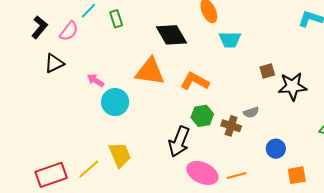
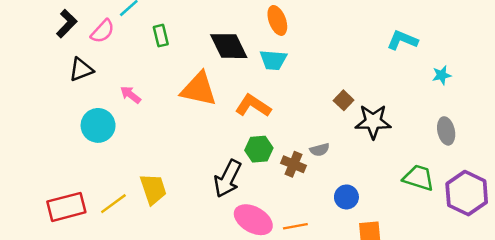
green rectangle: (116, 19) -> (161, 36), moved
cyan trapezoid: (230, 40) -> (273, 60), moved
brown square: (267, 71) -> (344, 100), turned -35
cyan circle: (115, 102) -> (98, 125), moved

